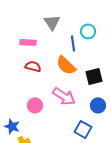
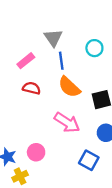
pink rectangle: (28, 42) -> (26, 61), turned -42
blue line: (73, 43) -> (61, 61), moved
pink circle: (35, 105) -> (36, 152), moved

